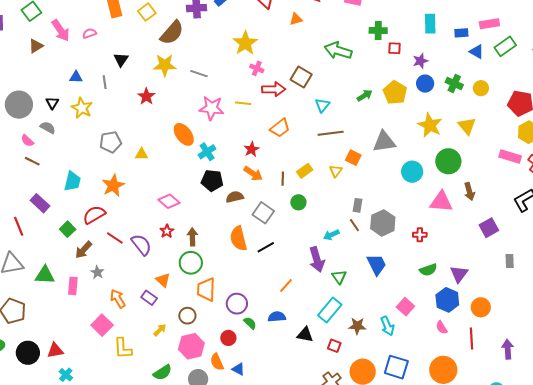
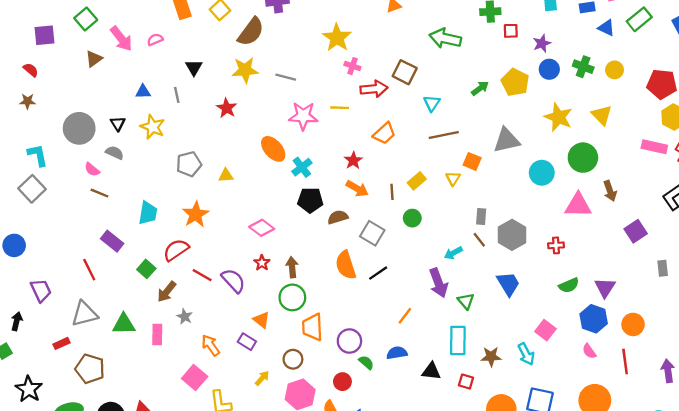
cyan rectangle: (330, 310) -> (458, 341), turned -35

